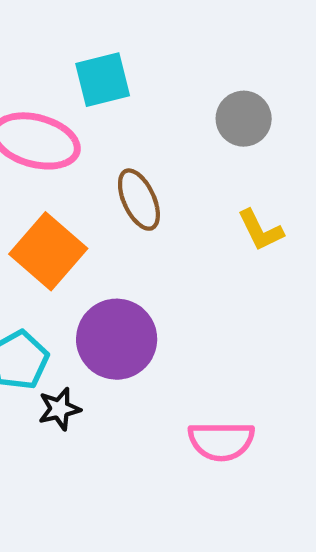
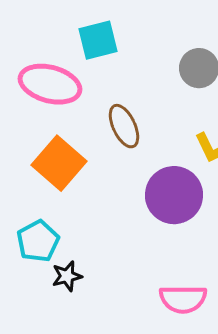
purple circle: (117, 339) -> (174, 195), moved

